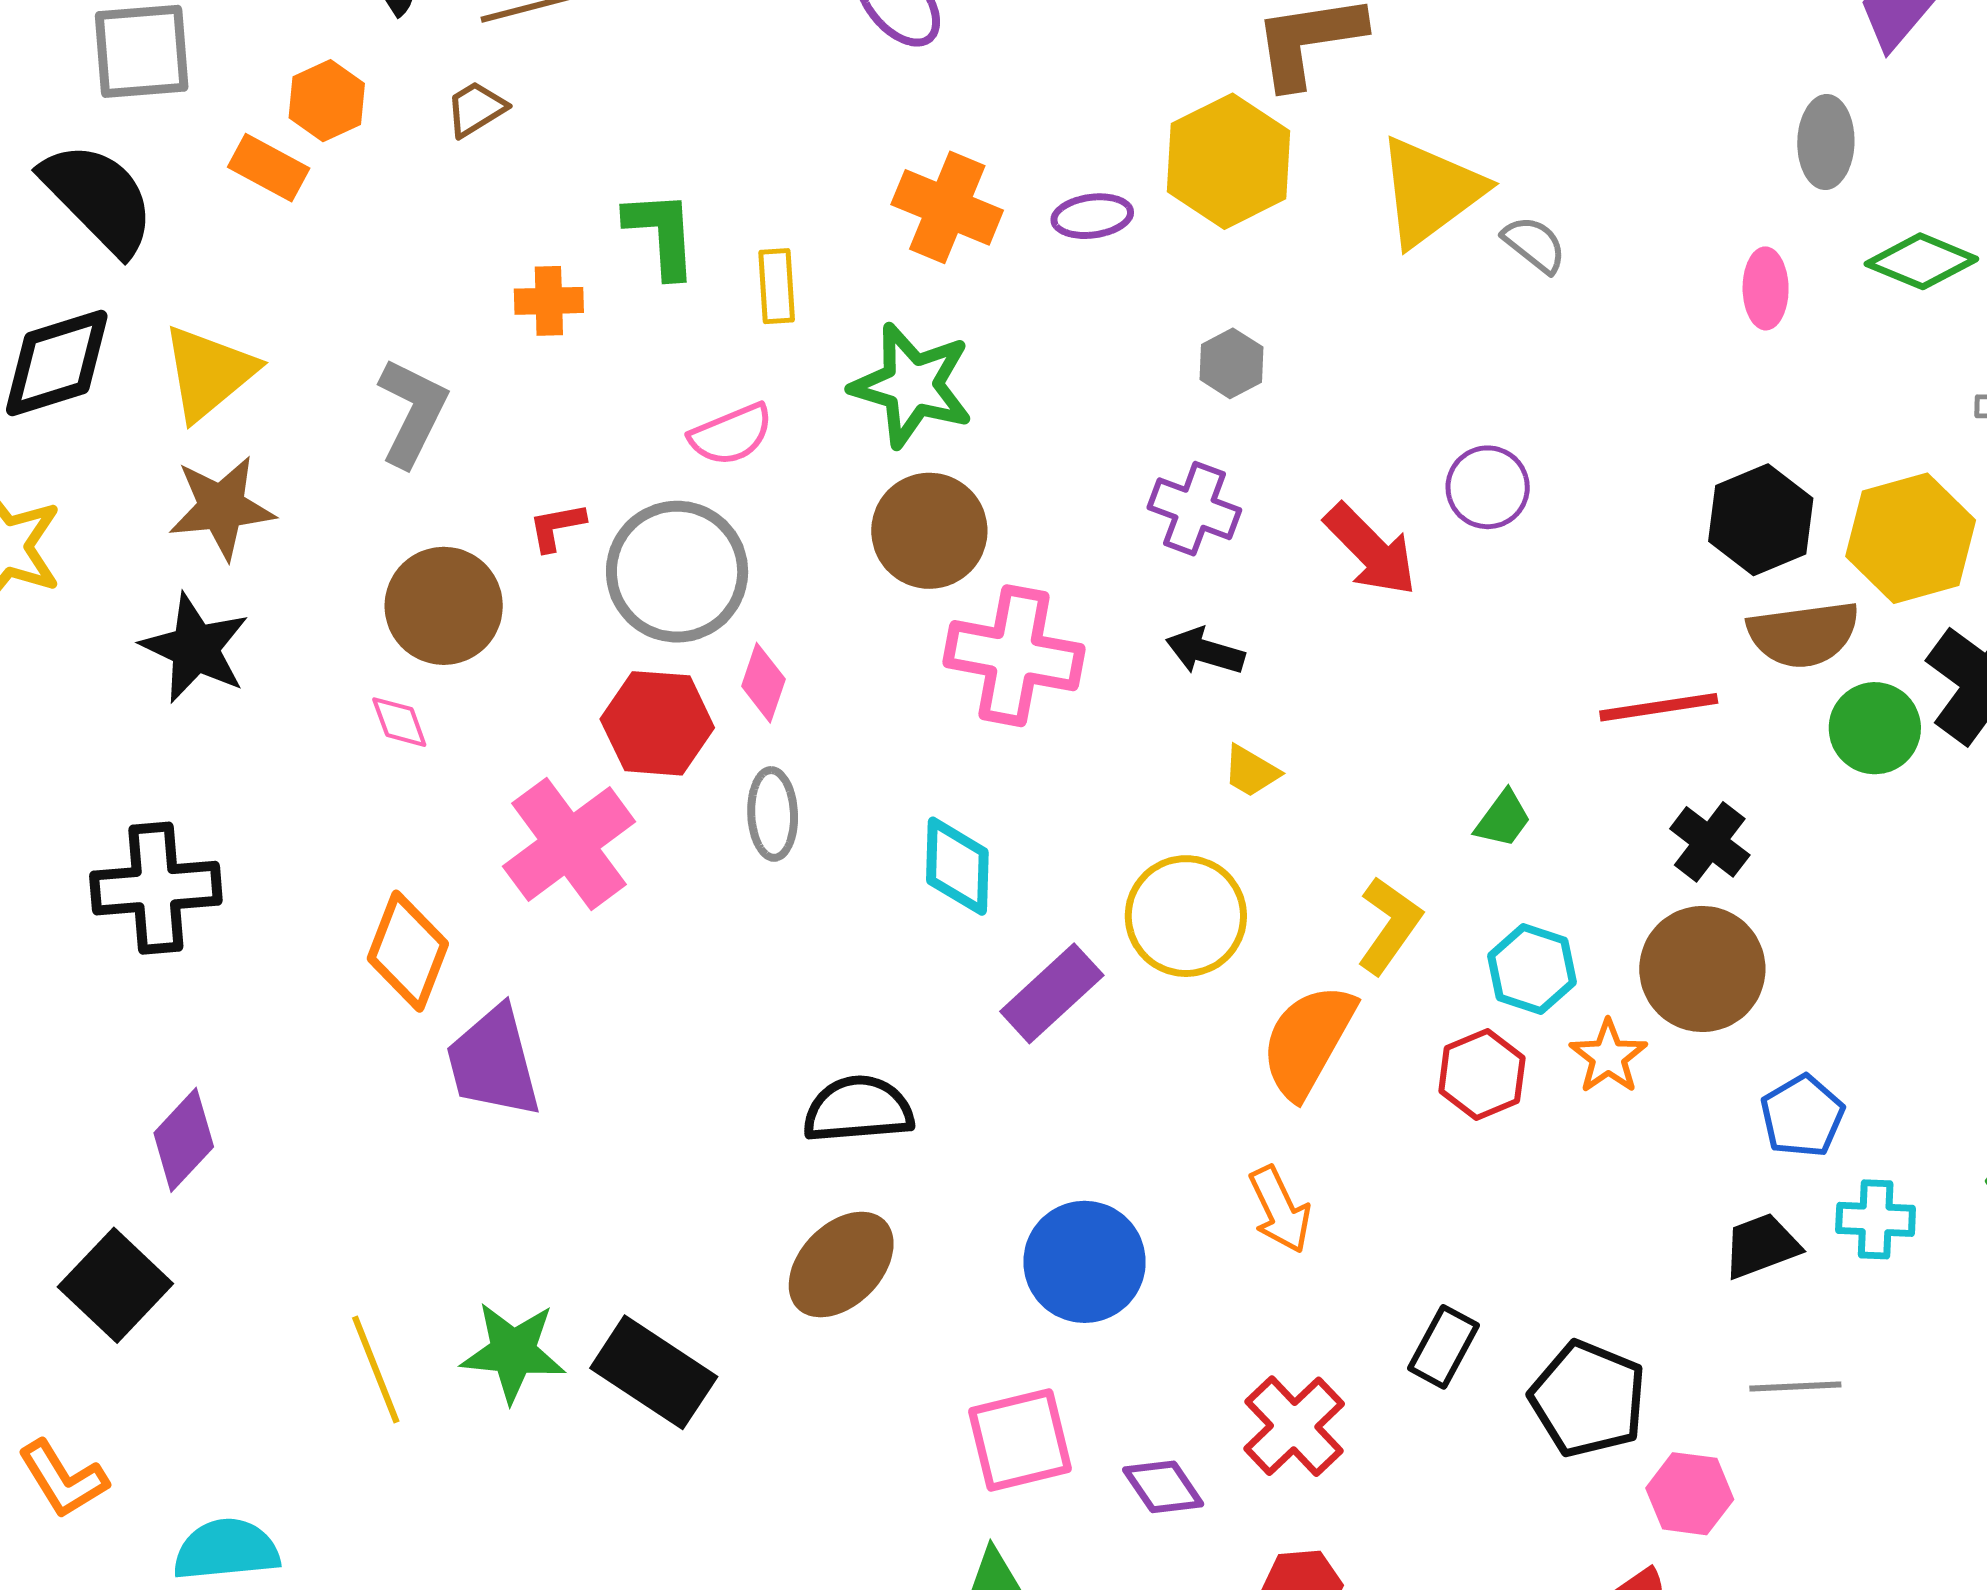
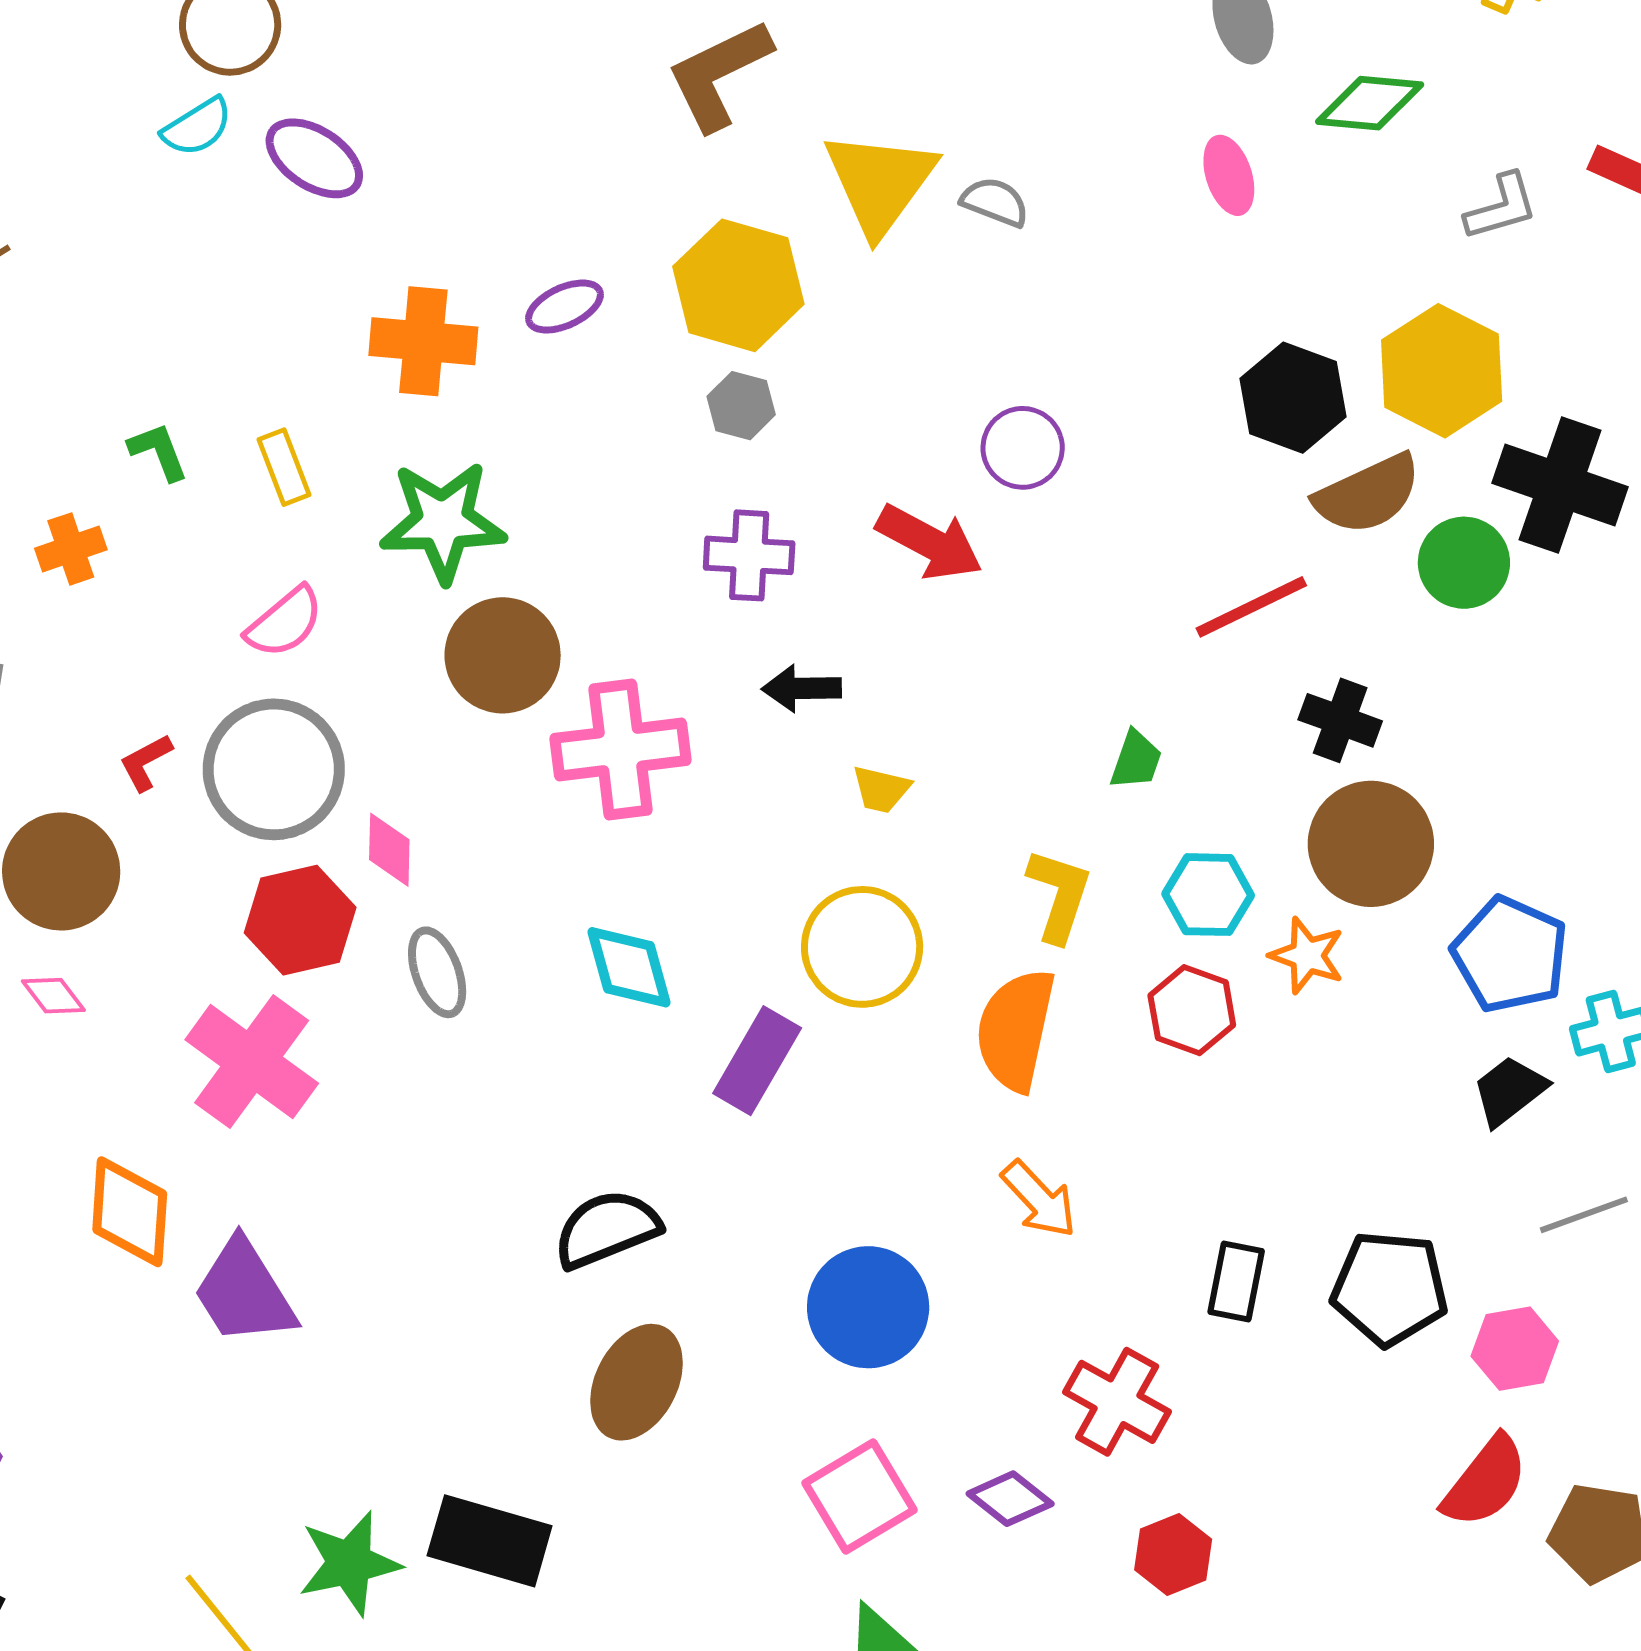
yellow hexagon: (1228, 161) -> (738, 285), moved
green L-shape: (661, 234) -> (158, 451), size x0.7
blue pentagon: (1802, 1116) -> (1510, 955), size x1.4

